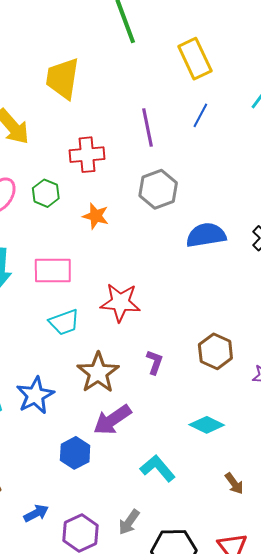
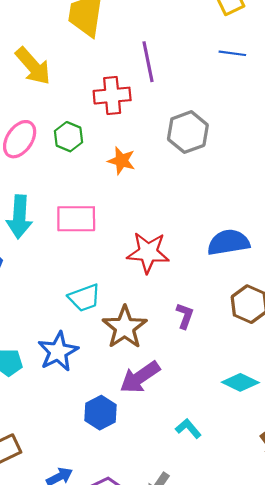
blue line: (200, 115) -> (232, 53), turned 70
purple line: (147, 128) -> (148, 62), moved
blue semicircle: (206, 235) -> (228, 242), moved
cyan trapezoid: (64, 322) -> (84, 298), moved
cyan L-shape: (158, 468) -> (188, 429), size x0.7

